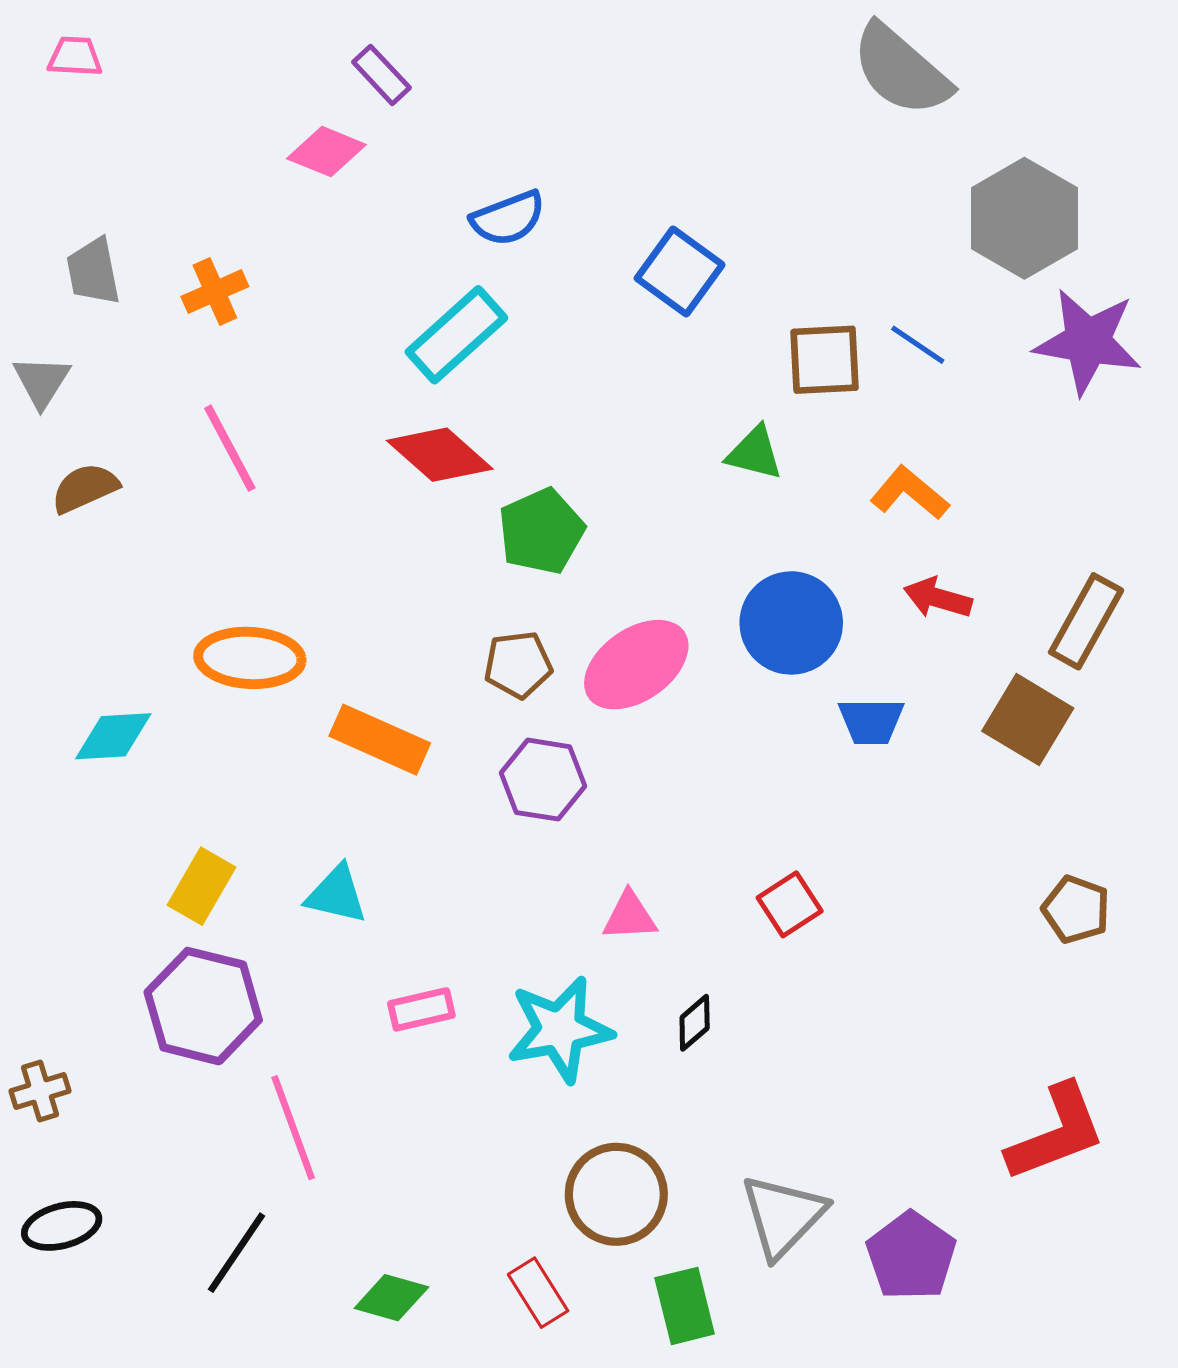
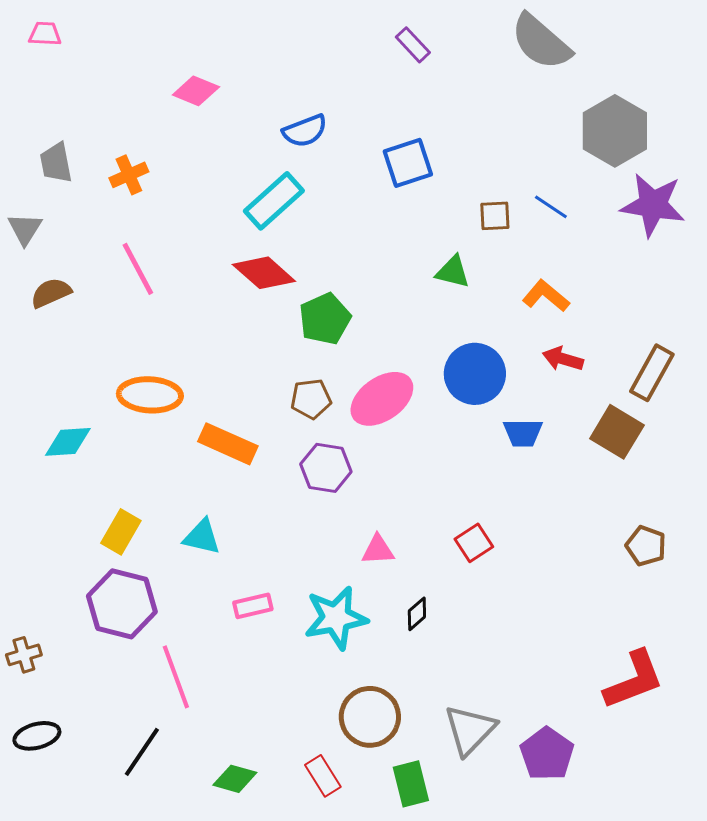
purple rectangle: (381, 75) -> (413, 45), moved
blue square: (680, 272) -> (408, 163), turned 36
brown square: (825, 360) -> (495, 216), size x0.7

